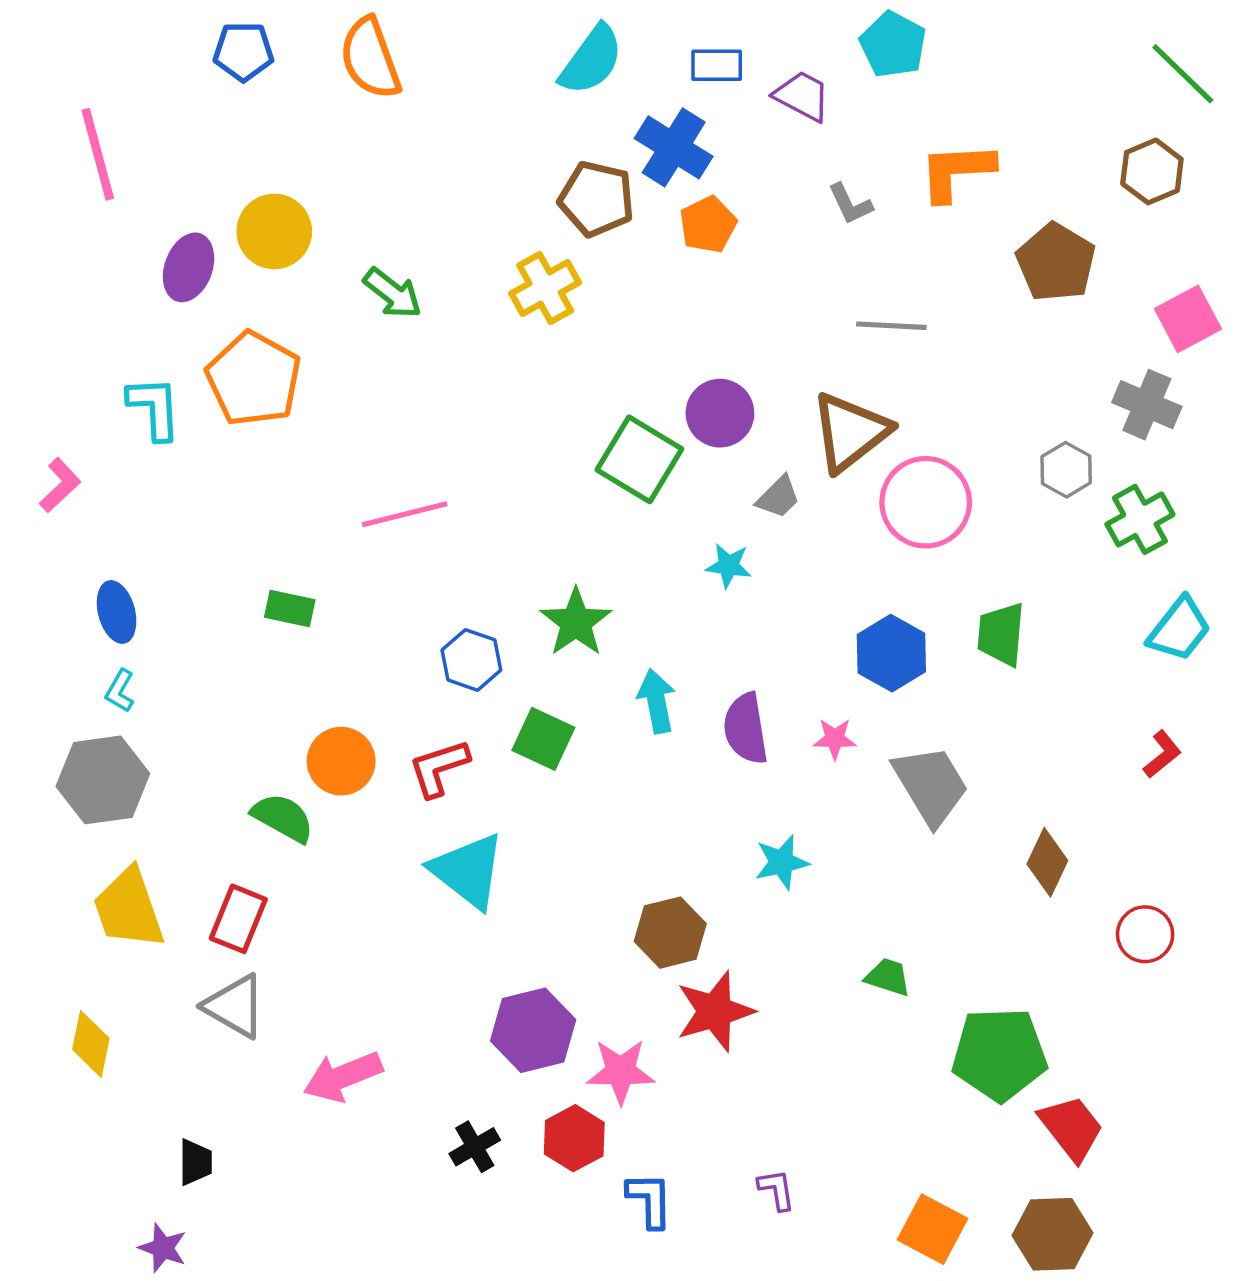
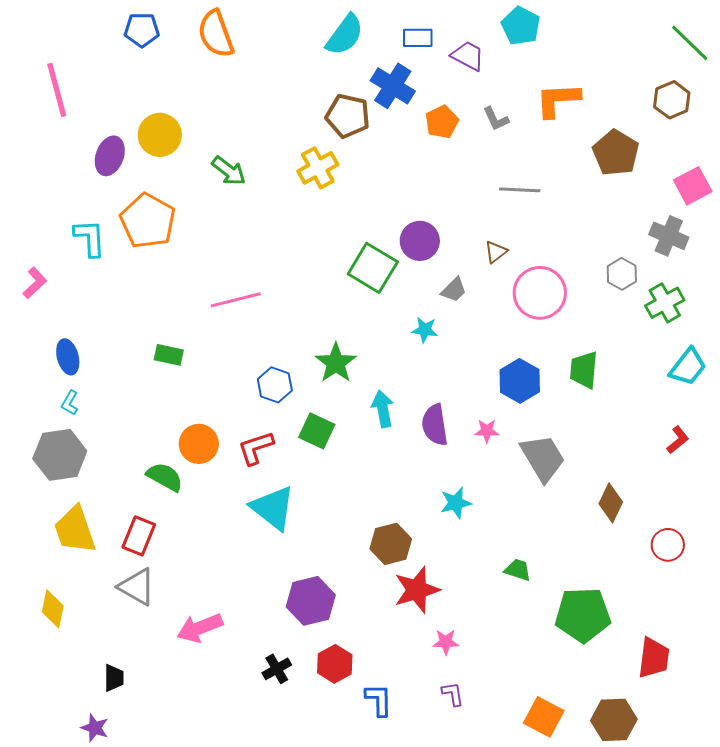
orange pentagon: (708, 225) -> (442, 122), moved
brown triangle: (850, 432) -> (496, 252), size x0.5
pink star: (621, 1071) -> (446, 642), moved, size x0.7
red trapezoid: (1071, 1128) -> (654, 658), moved, turned 45

